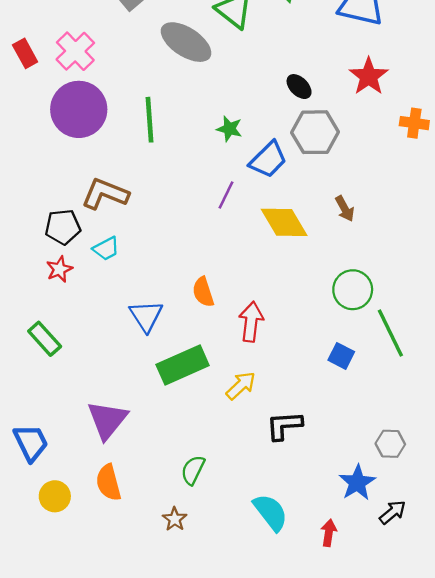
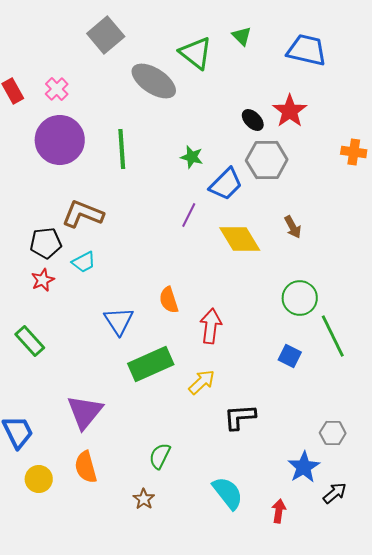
pink cross: (75, 51) -> (57, 89), size x0.7
red star: (369, 76) -> (290, 111), moved

